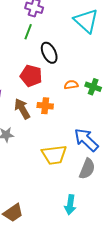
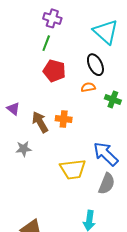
black ellipse: (49, 53) -> (95, 65), moved
red pentagon: (31, 76) -> (54, 71), moved
orange semicircle: (71, 85) -> (88, 87), moved

